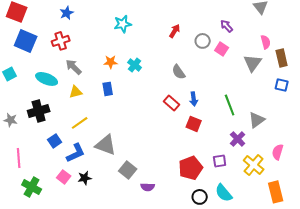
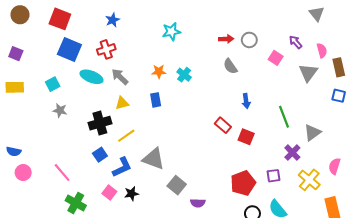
purple arrow: (227, 26) -> (296, 42), moved
red arrow: (175, 31) -> (226, 39), turned 56
gray circle: (203, 41) -> (249, 40), moved
gray semicircle: (179, 72) -> (230, 66), moved
cyan ellipse: (47, 79) -> (92, 77), moved
blue arrow: (194, 99) -> (246, 101), moved
red rectangle: (172, 103) -> (223, 125), moved
black cross: (39, 111) -> (100, 123), moved
gray star: (11, 120) -> (60, 110), moved
pink line: (19, 158) -> (62, 172), turned -36

